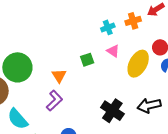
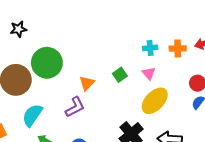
green square: (87, 60) -> (120, 75), turned -32
yellow ellipse: (138, 64) -> (155, 101), moved
cyan semicircle: (18, 119) -> (32, 115), turned 60

